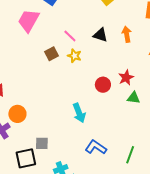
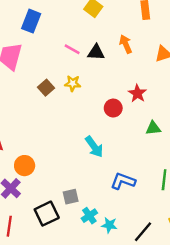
pink line: (70, 36) -> (72, 49), moved
green triangle: (134, 98) -> (153, 128), moved
gray square: (42, 143) -> (71, 197), moved

